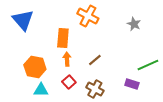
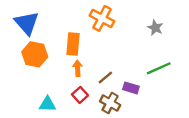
brown line: (95, 60) -> (105, 78), moved
green line: (148, 65) -> (159, 68), moved
orange hexagon: (35, 67) -> (35, 54), moved
purple rectangle: (132, 84) -> (131, 88), moved

